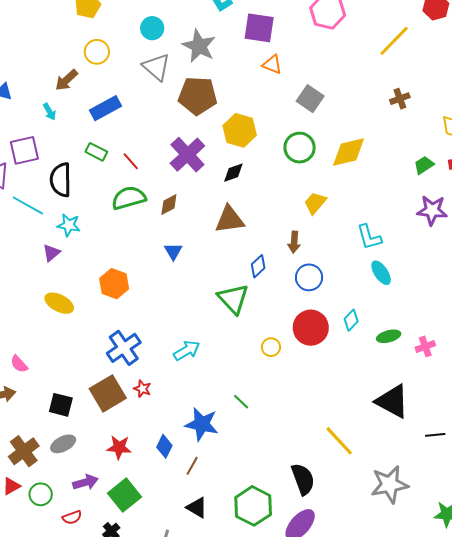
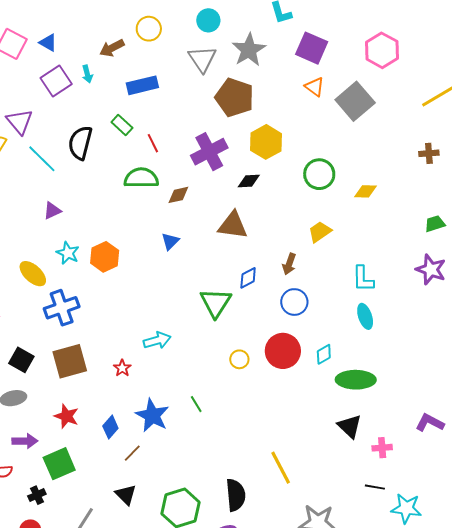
gray square: (310, 99) -> (355, 101), moved, size x1.4
purple square: (24, 150) -> (56, 81), moved, turned -36
yellow diamond: (349, 152) -> (365, 191), size x0.6
cyan star: (69, 225) -> (68, 253), moved
yellow ellipse: (59, 303) -> (33, 274), moved
green ellipse: (389, 336) -> (356, 380), size x1.6
pink cross: (425, 346) -> (382, 448), moved
blue cross: (124, 348) -> (62, 308), moved
red star: (142, 389) -> (122, 368), moved
black triangle: (392, 401) -> (350, 426), moved, size x0.7

